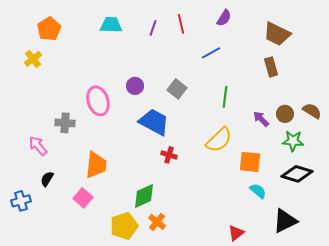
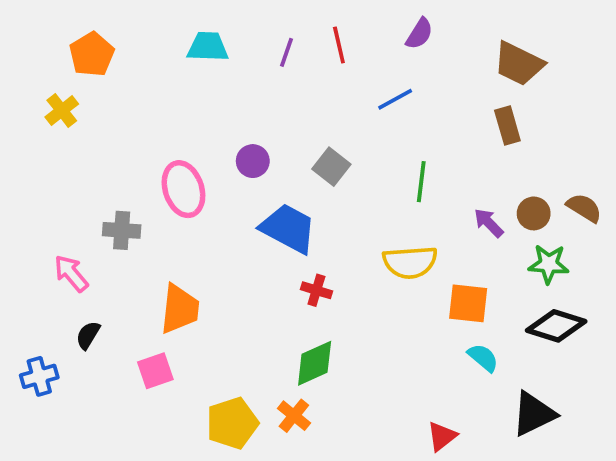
yellow semicircle: (219, 140) -> (410, 262), turned 40
green diamond: (144, 196) -> (315, 363), moved
pink square: (83, 198) -> (155, 371), turned 30

